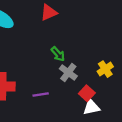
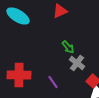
purple line: (41, 94) -> (53, 82), turned 64

